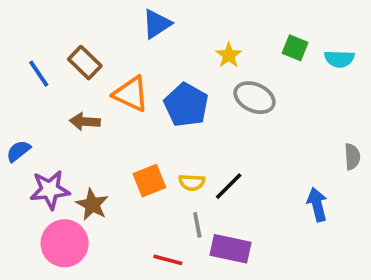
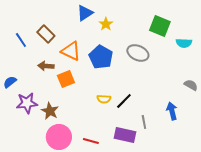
green square: (295, 48) -> (160, 26), size x1.5
yellow star: (229, 55) -> (106, 24), moved
cyan semicircle: (339, 59) -> (184, 43), moved
gray semicircle: (352, 157) -> (191, 85), turned -56
orange square: (149, 181) -> (66, 79), moved
gray line: (197, 225) -> (144, 122), moved
pink circle: (65, 243) -> (59, 137), moved

